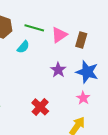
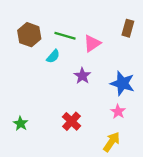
brown rectangle: (81, 40) -> (128, 28), moved
purple star: (58, 70) -> (82, 76), moved

